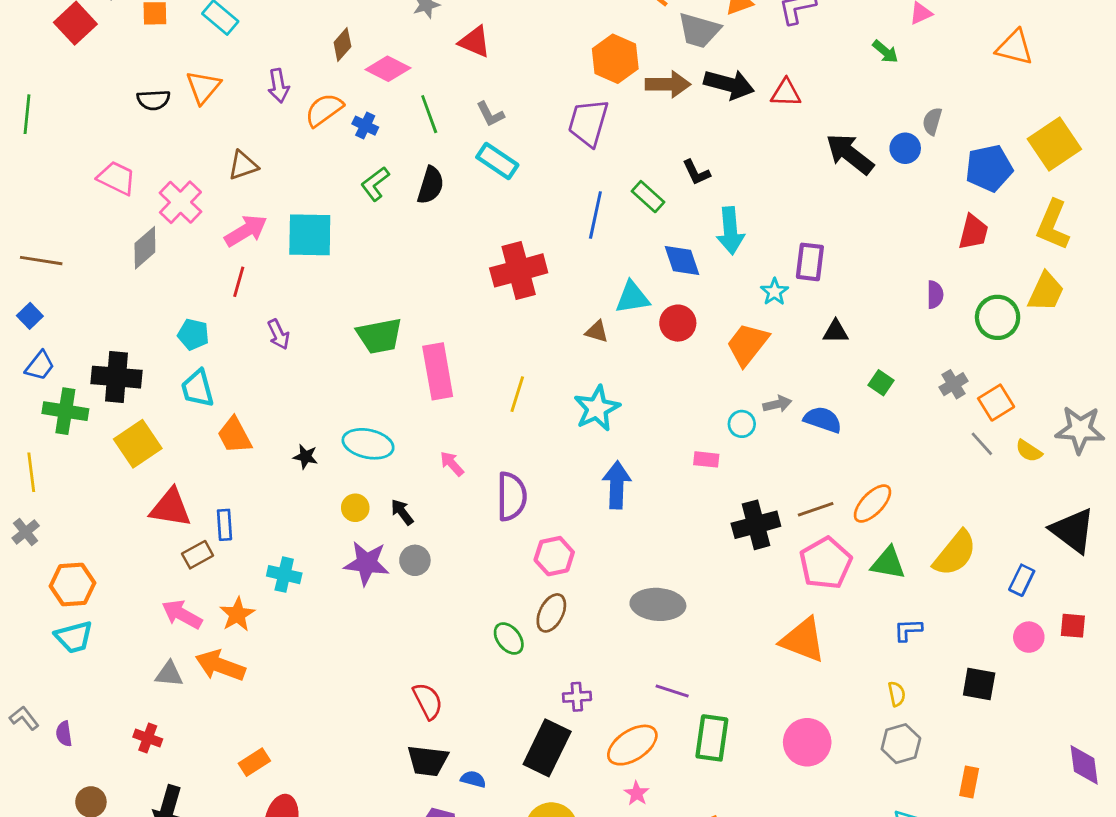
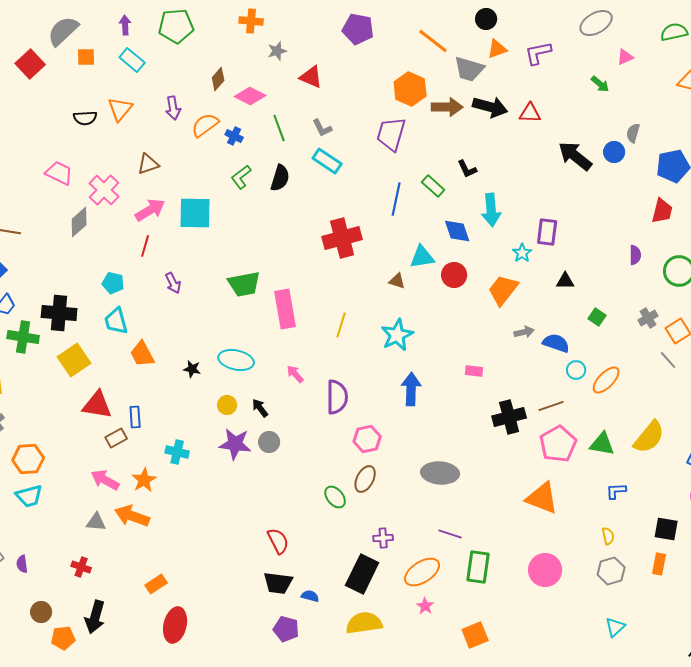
cyan circle: (742, 424) -> (576, 370), moved
orange ellipse: (872, 504) -> (606, 380), moved
orange rectangle: (969, 782) -> (659, 564), moved

